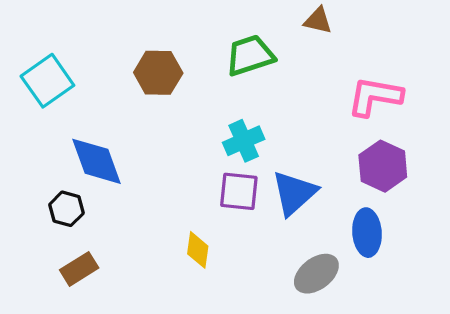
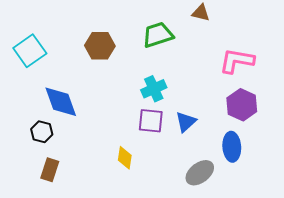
blue triangle: (294, 193) -> (186, 122), size x0.7
brown rectangle: (79, 269) -> (50, 170), turned -40

